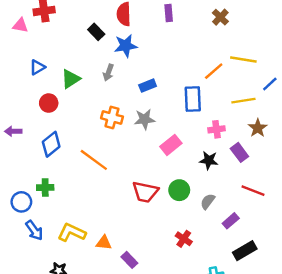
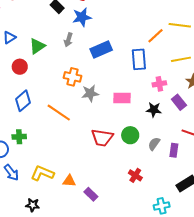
blue rectangle: (148, 86) -> (101, 50), size x1.5
gray star: (144, 119) -> (90, 93), moved
pink rectangle: (171, 145) -> (122, 98), turned 42
purple rectangle: (231, 221) -> (174, 150), moved, turned -40

